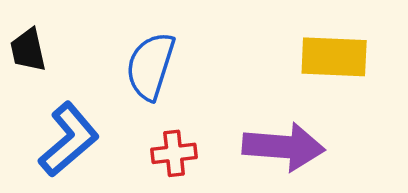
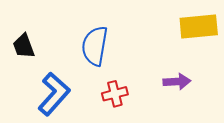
purple arrow: (284, 147) -> (177, 82), size x0.6

